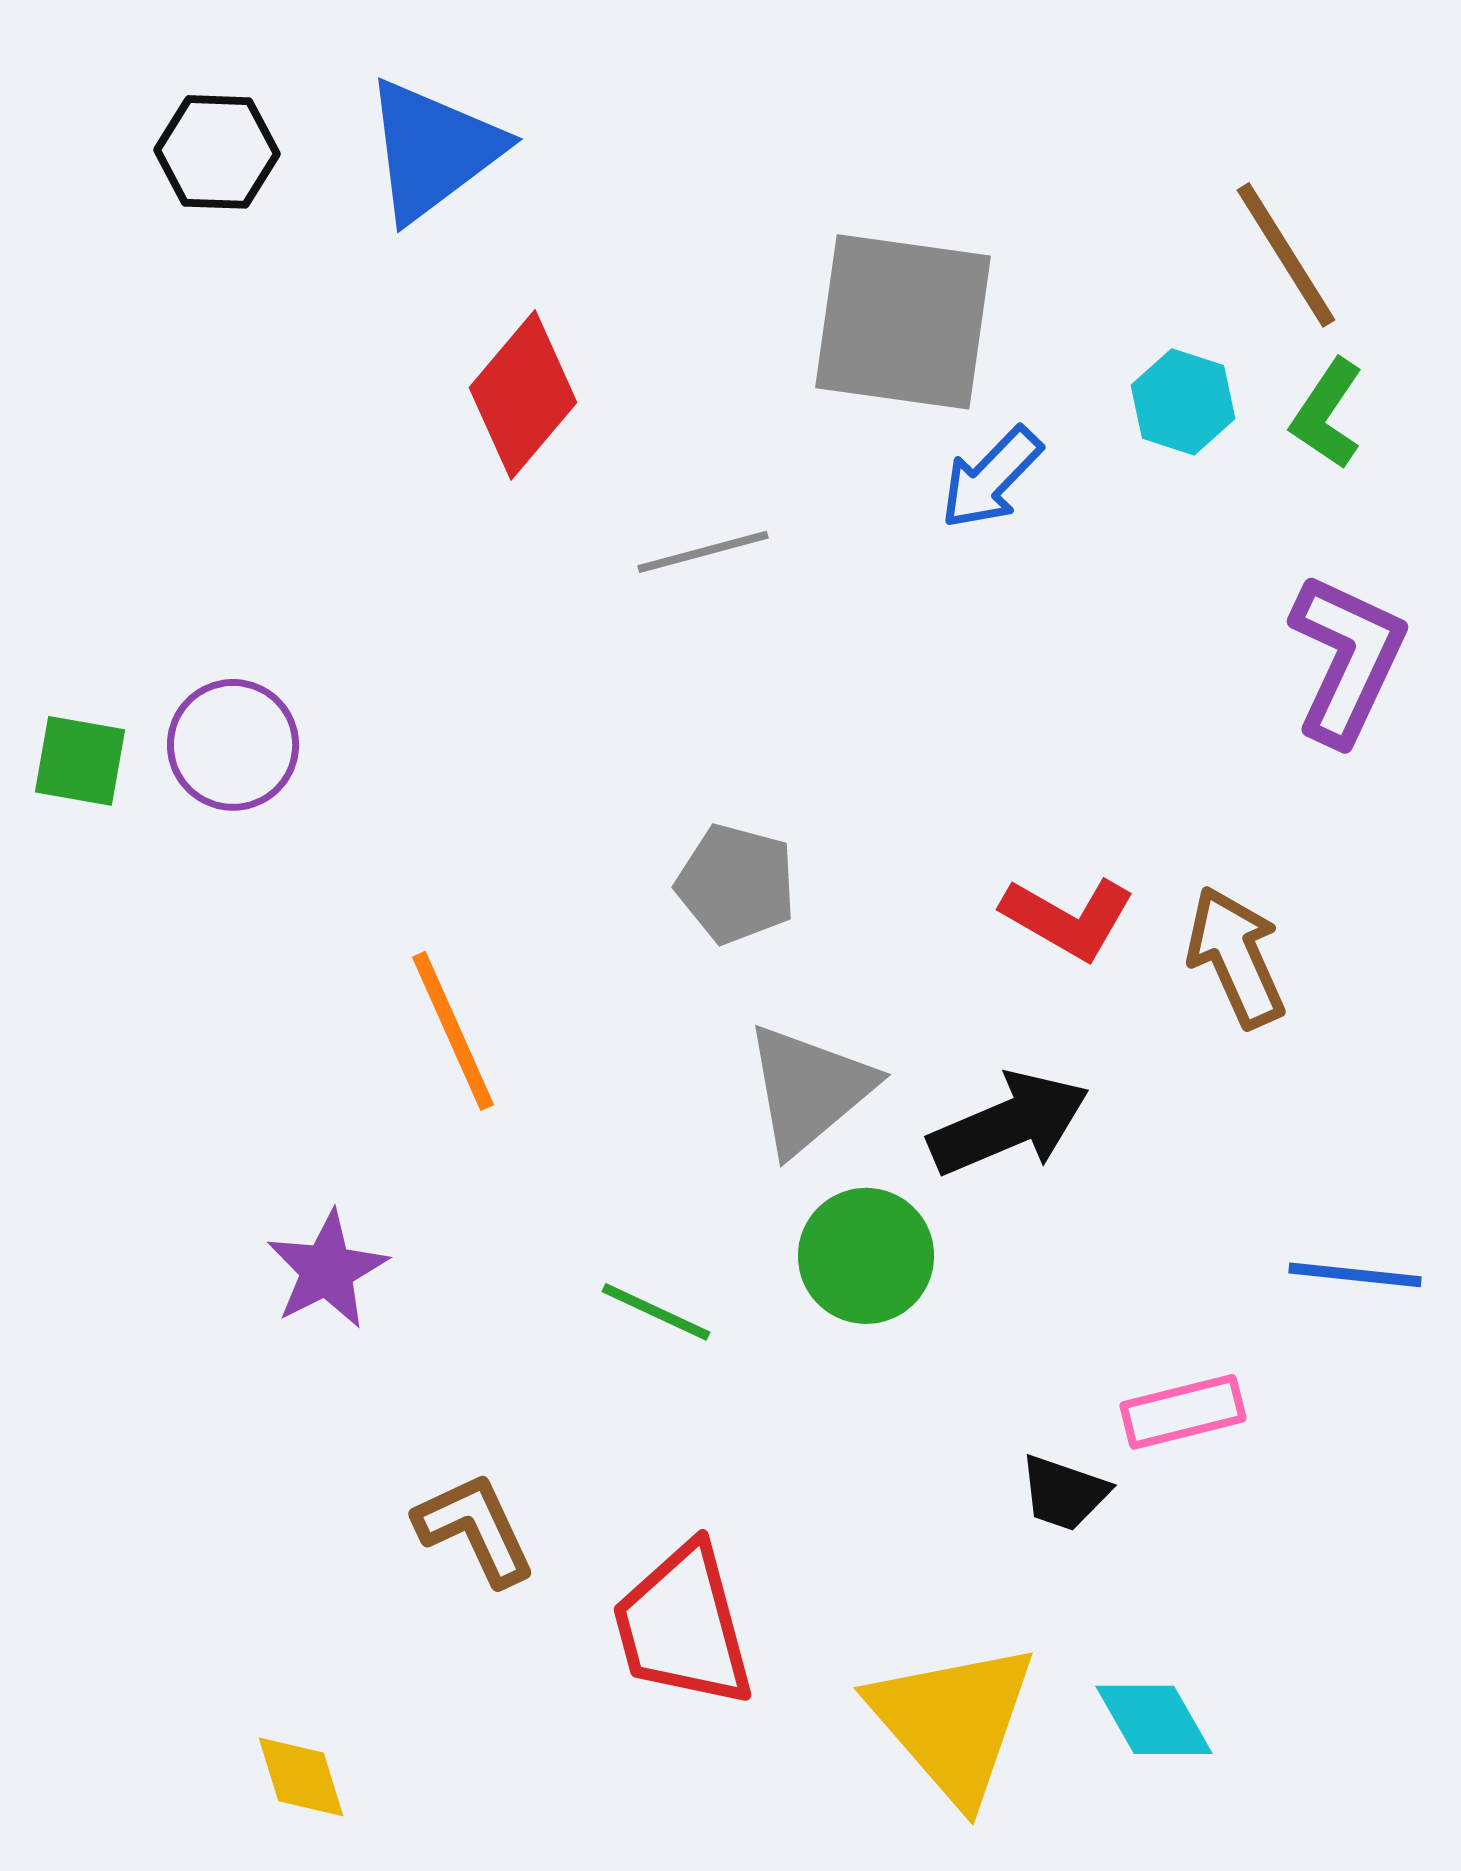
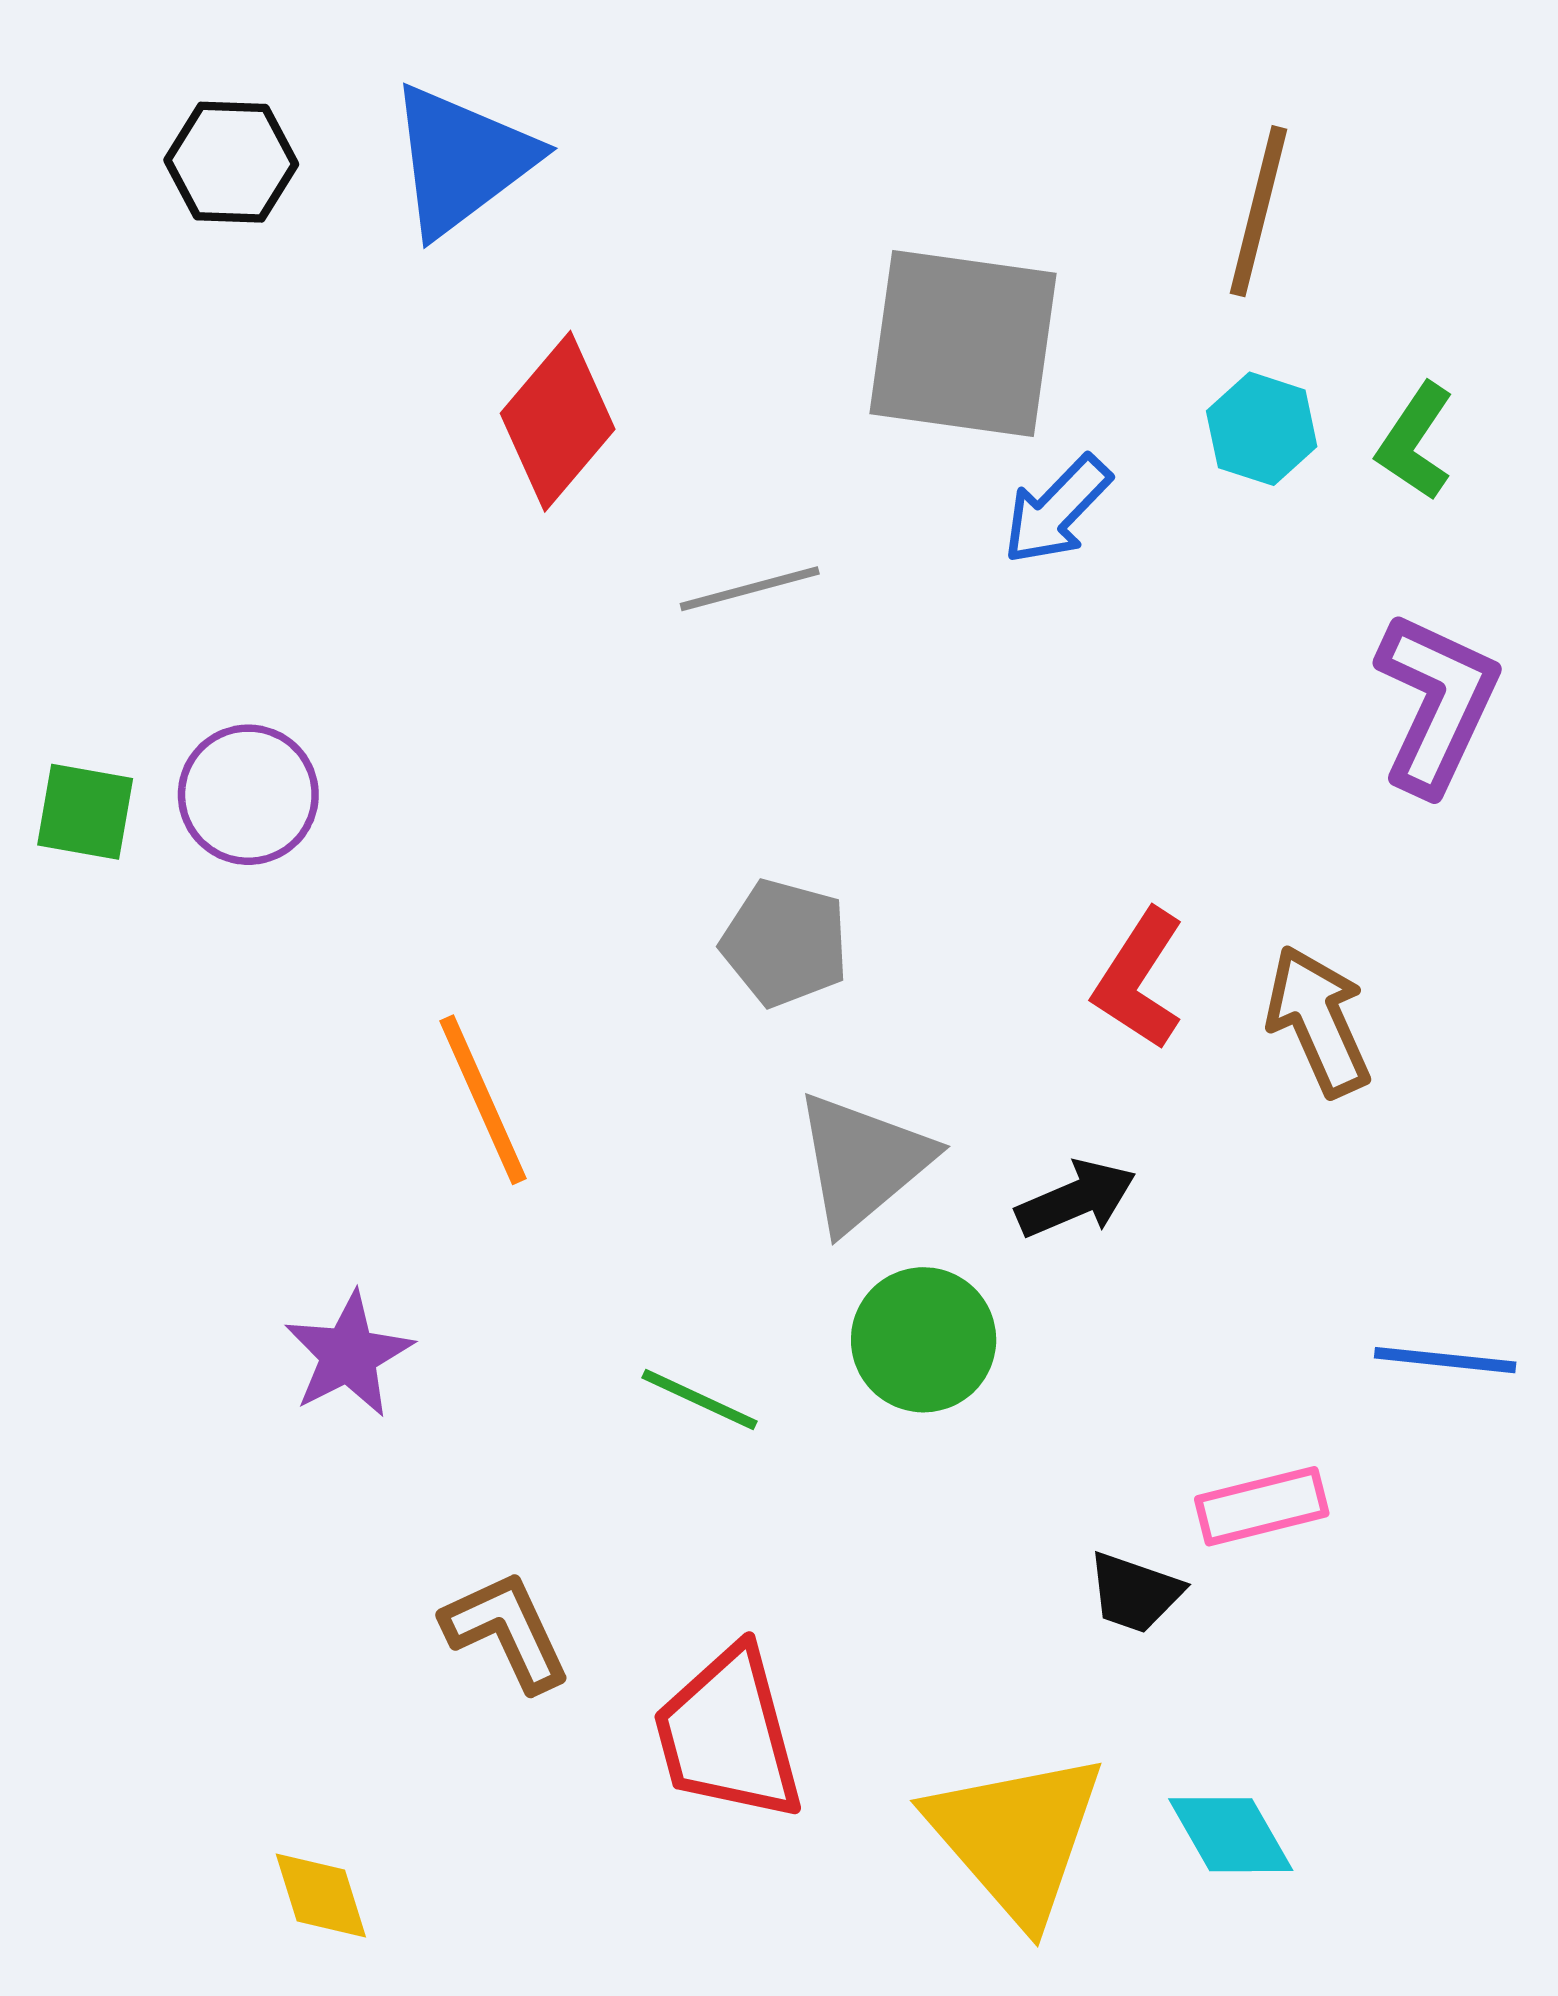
brown line: (1286, 255) -> (1258, 211), moved, turned 46
red L-shape: (1068, 918) -> (1139, 979), turned 93
black arrow: (1009, 1124) -> (1076, 1199), size x0.7

